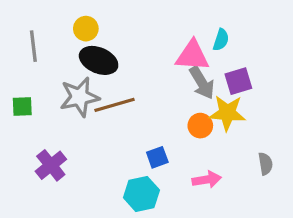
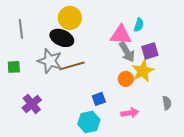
yellow circle: (86, 29) -> (70, 18), moved, size x1.5
gray star: (79, 97) -> (50, 61), turned 30
yellow star: (227, 113) -> (143, 71), turned -30

